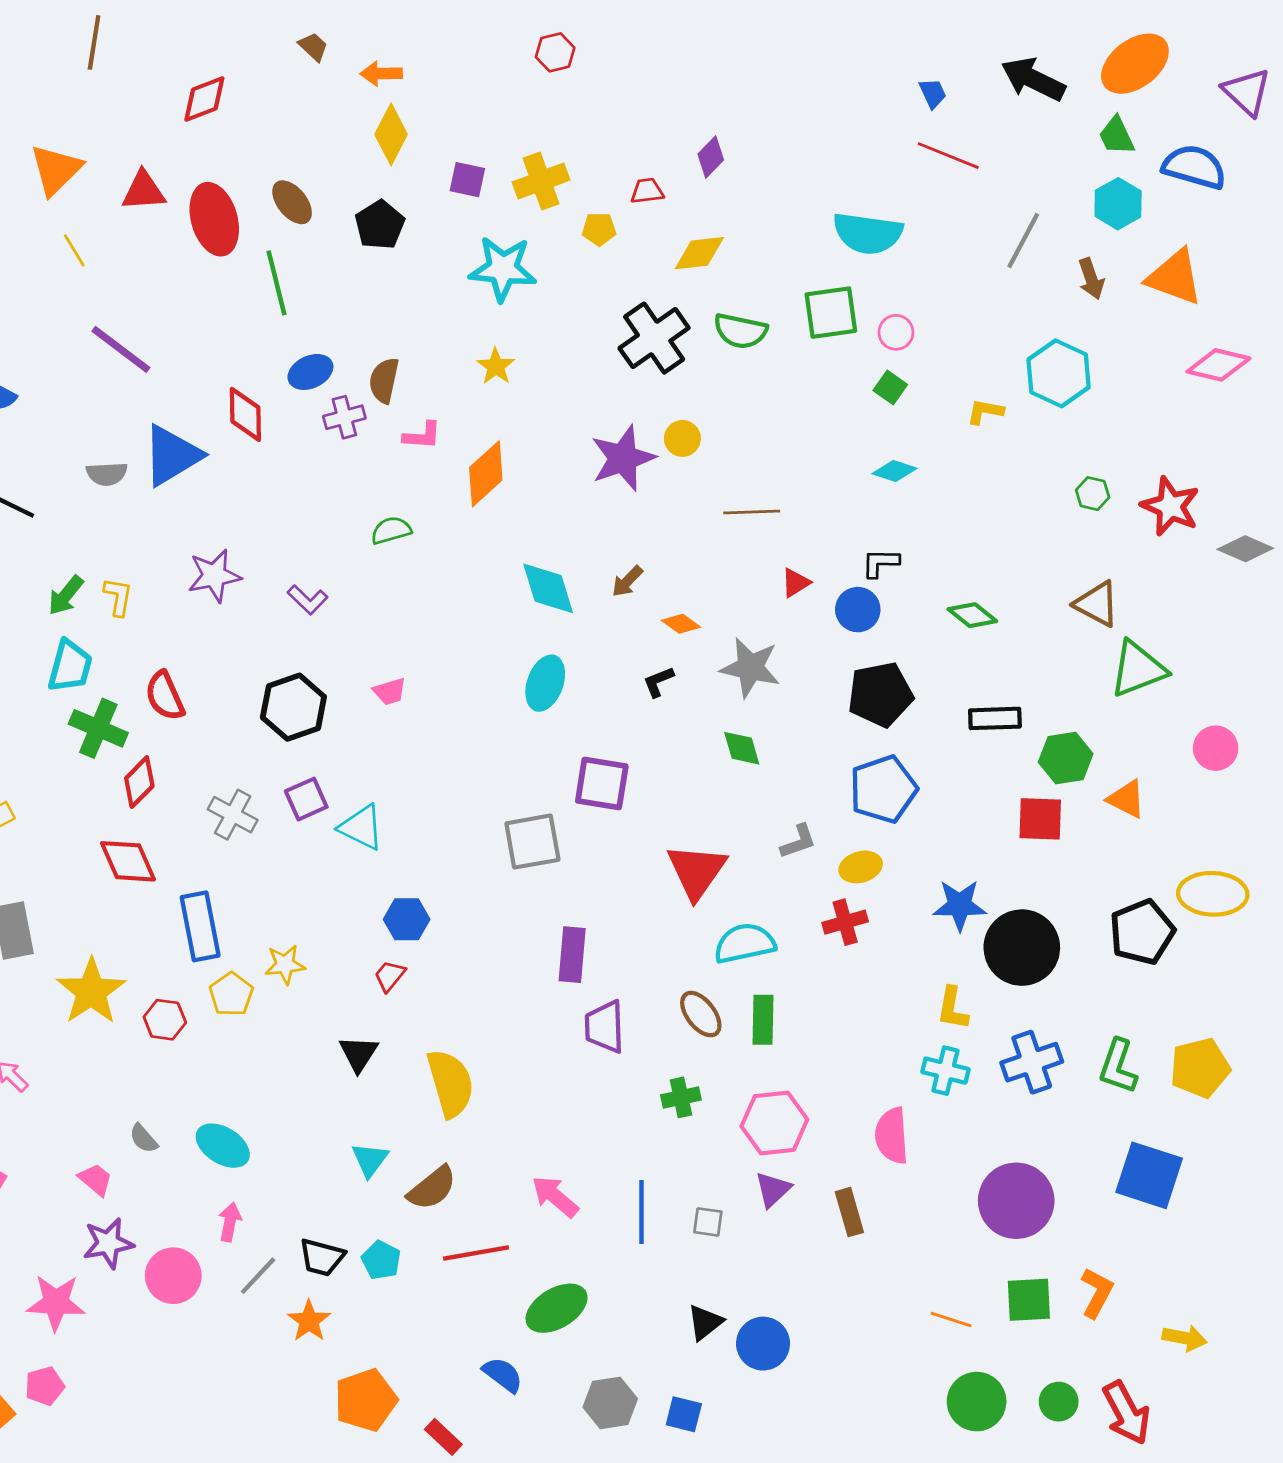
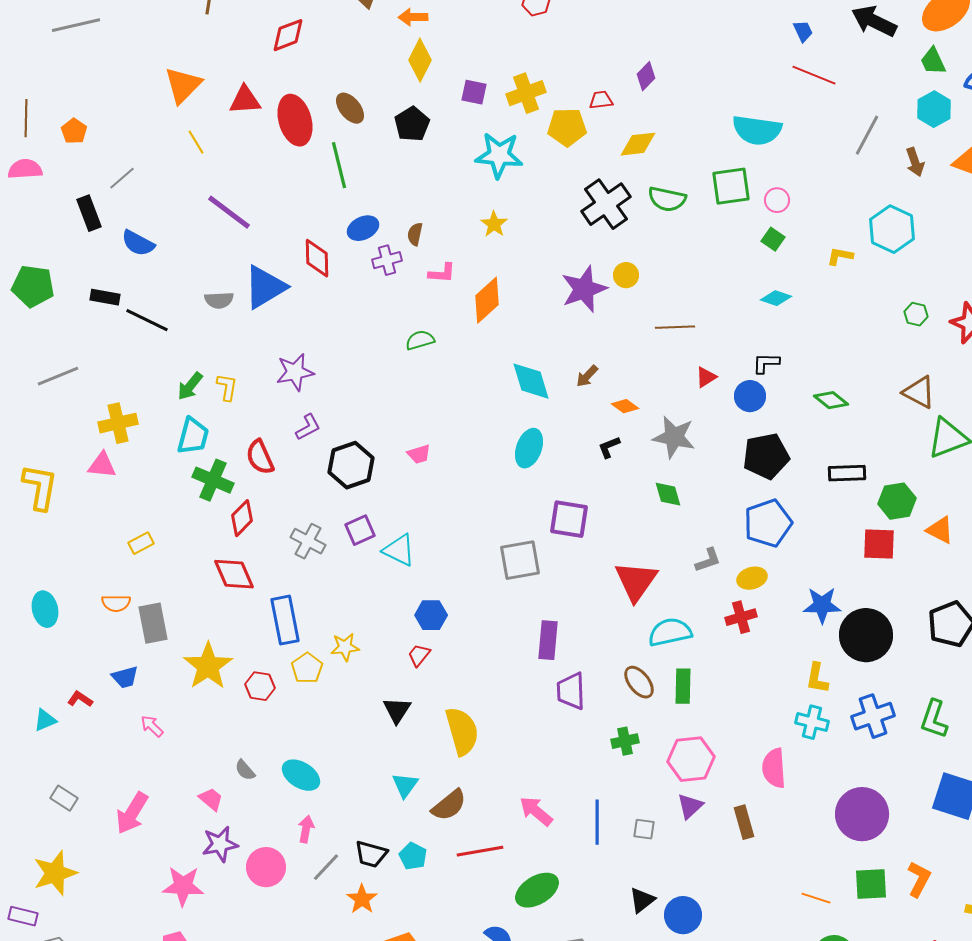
yellow pentagon: (599, 229) -> (567, 127), size x1.6
brown semicircle: (384, 380) -> (415, 234), size x0.7
purple L-shape: (308, 600) -> (308, 427), moved, turned -72

